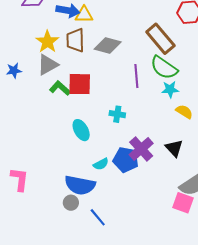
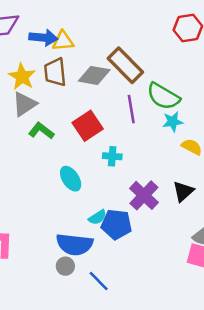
brown rectangle: (160, 39) -> (125, 65), moved
red square: (80, 84) -> (88, 126), moved, turned -30
black triangle: (174, 148) -> (183, 191), turned 36
blue pentagon: (126, 160) -> (116, 224), moved

